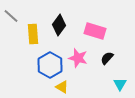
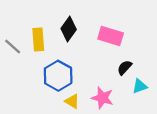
gray line: (11, 16) -> (13, 47), moved
pink star: (78, 58) -> (102, 98), moved
cyan triangle: (120, 84) -> (140, 86), moved, turned 40

